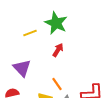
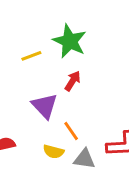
purple triangle: (22, 68) -> (45, 106), moved

